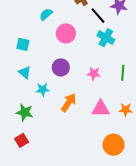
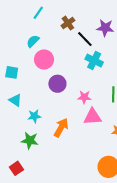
pink circle: (66, 33) -> (44, 59), moved
purple circle: (61, 67) -> (57, 84), moved
pink triangle: (101, 109) -> (92, 117), moved
green star: (25, 112) -> (30, 140), moved

